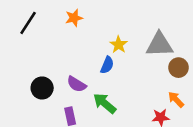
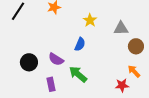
yellow star: (119, 45) -> (90, 20), moved
gray triangle: (159, 45) -> (121, 28), size x0.7

